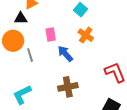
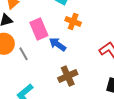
pink rectangle: (51, 35) -> (39, 29), size x1.5

